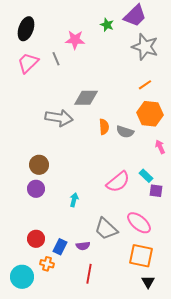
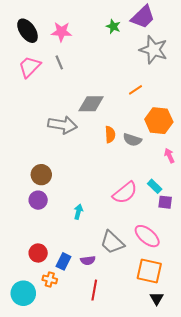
black ellipse: (26, 29) -> (28, 31), turned -55
pink star: (75, 40) -> (61, 32), moved
orange line: (145, 85) -> (135, 90), moved

